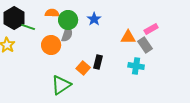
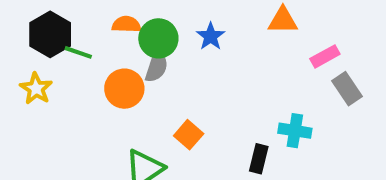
orange triangle: (128, 37) -> (283, 20), moved
gray rectangle: (145, 45) -> (347, 89), moved
black rectangle: (98, 62) -> (259, 159), moved

